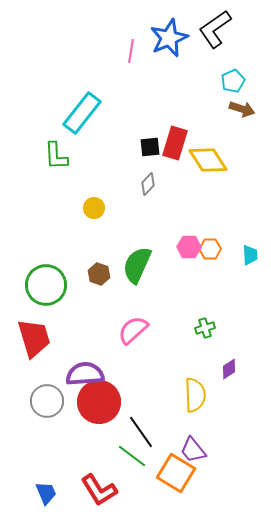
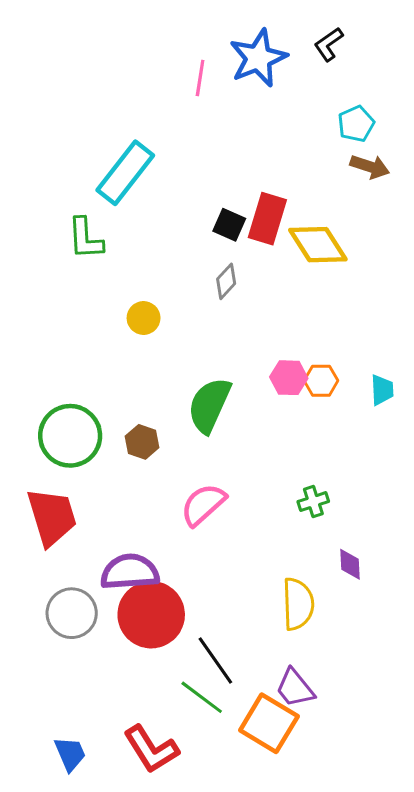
black L-shape: (215, 29) -> (329, 44), size x0.6
black square: (150, 147) -> (229, 225), turned 30
brown hexagon: (99, 274) -> (142, 442), moved
purple diamond: (229, 369) -> (350, 564), turned -60

